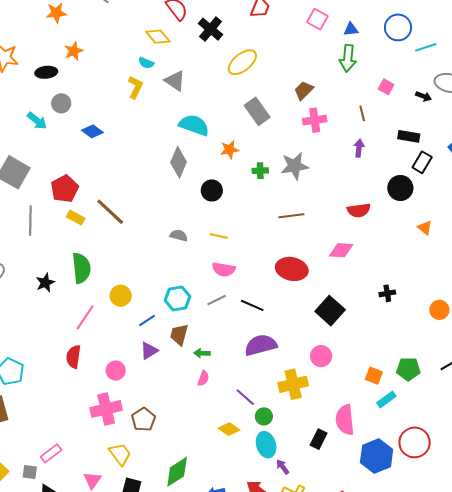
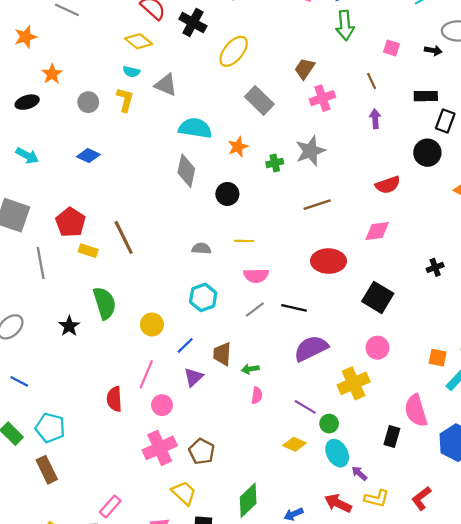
gray circle: (61, 103) -> (88, 102), moved
brown line: (110, 212) -> (124, 237), turned 32
cyan hexagon: (178, 298) -> (203, 297), moved
pink line: (85, 317) -> (146, 374), moved

